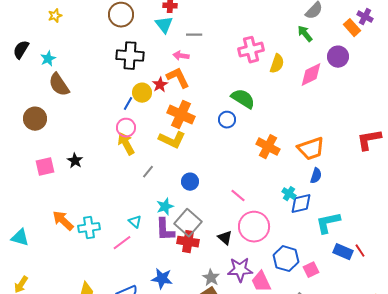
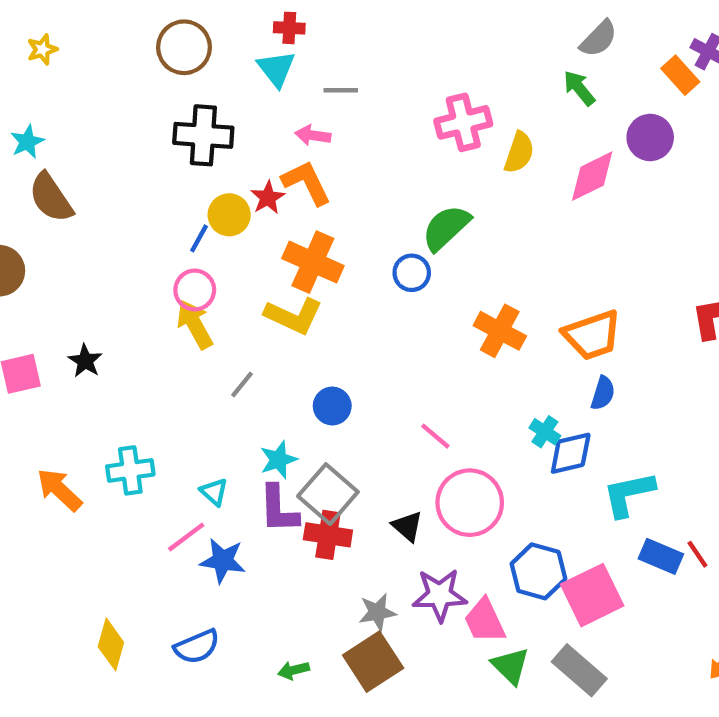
green semicircle: (243, 99) -> (446, 228), turned -75
cyan cross: (89, 228) -> (130, 470), moved
pink square: (311, 270) -> (592, 595), size x1.8
gray star: (211, 278) -> (377, 612), turned 30
blue star: (162, 279) -> (223, 561), moved

